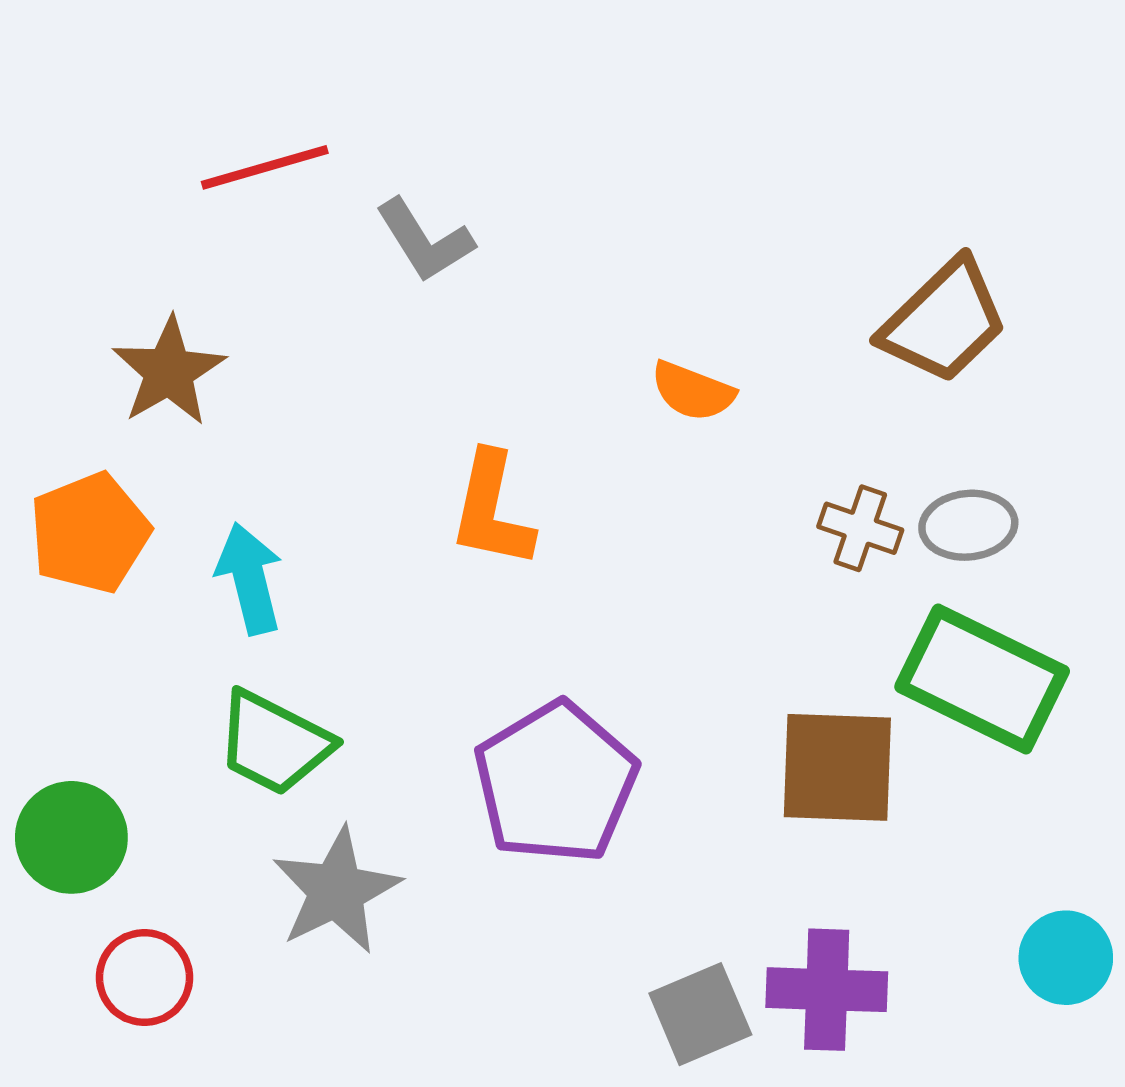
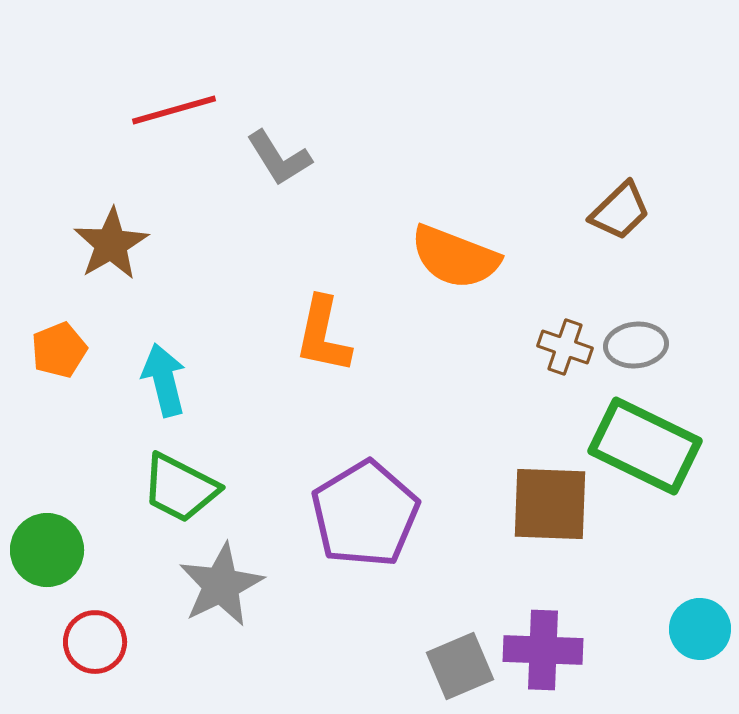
brown trapezoid: (944, 321) -> (620, 211), size x0.7
orange semicircle: (693, 391) -> (455, 257), size x1.6
orange pentagon: (90, 533) -> (59, 350), size x0.7

